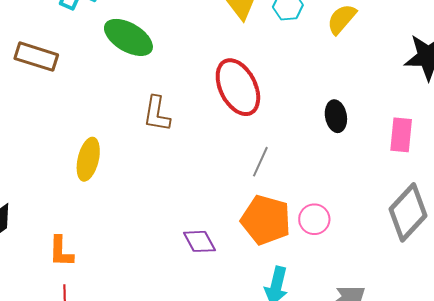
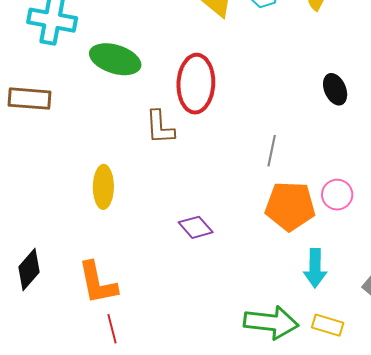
red ellipse: (238, 87) -> (196, 84), moved, turned 42
purple diamond: (199, 241) -> (196, 227), moved
orange L-shape: (61, 251) -> (98, 283), size x1.4

